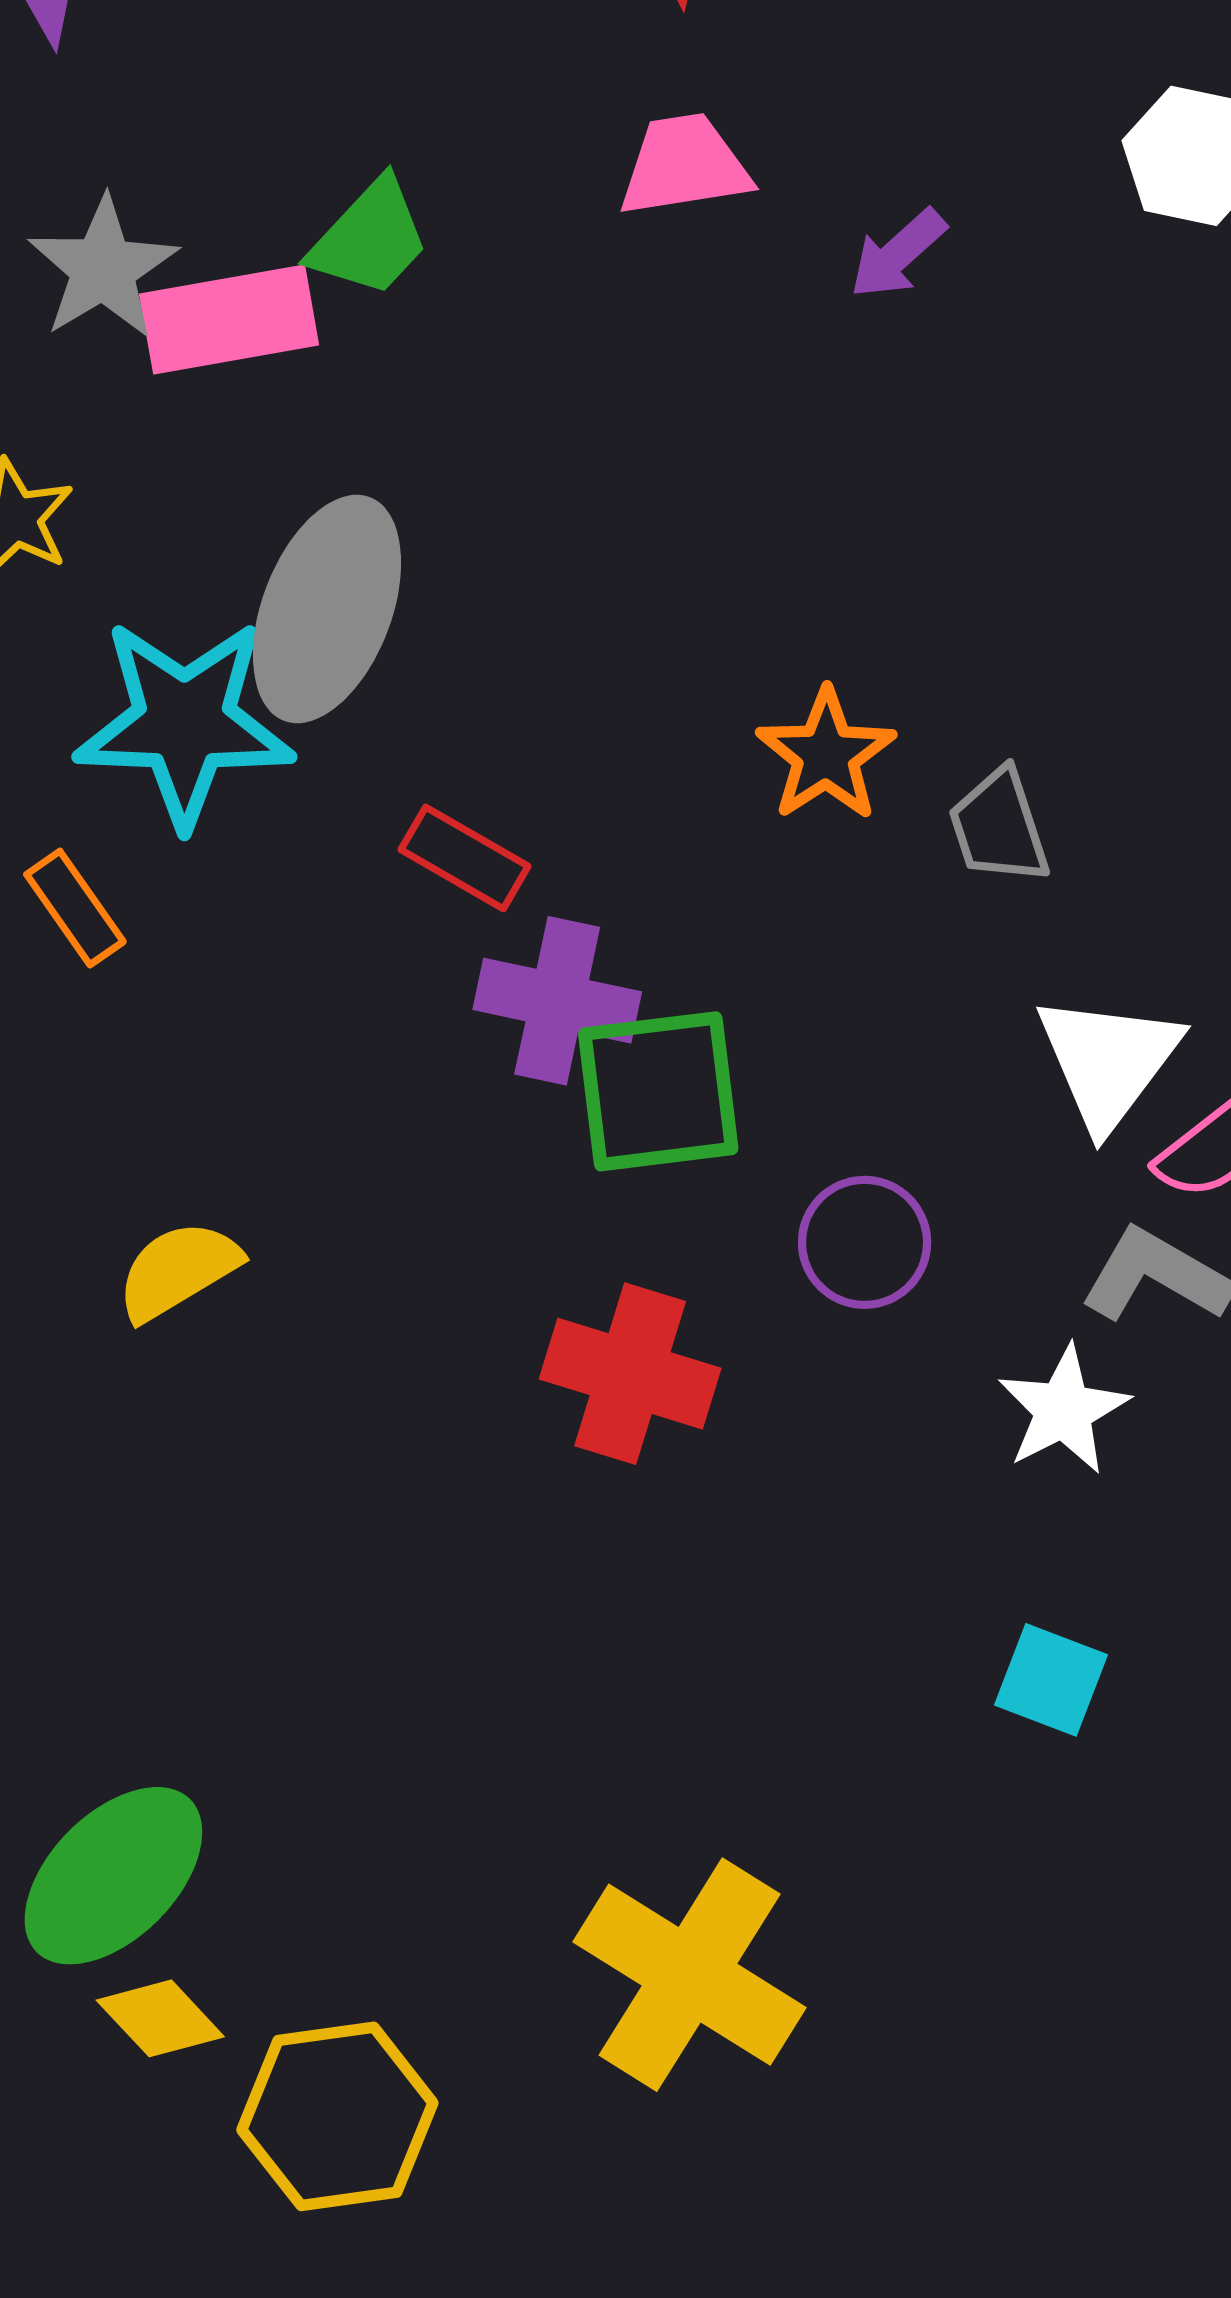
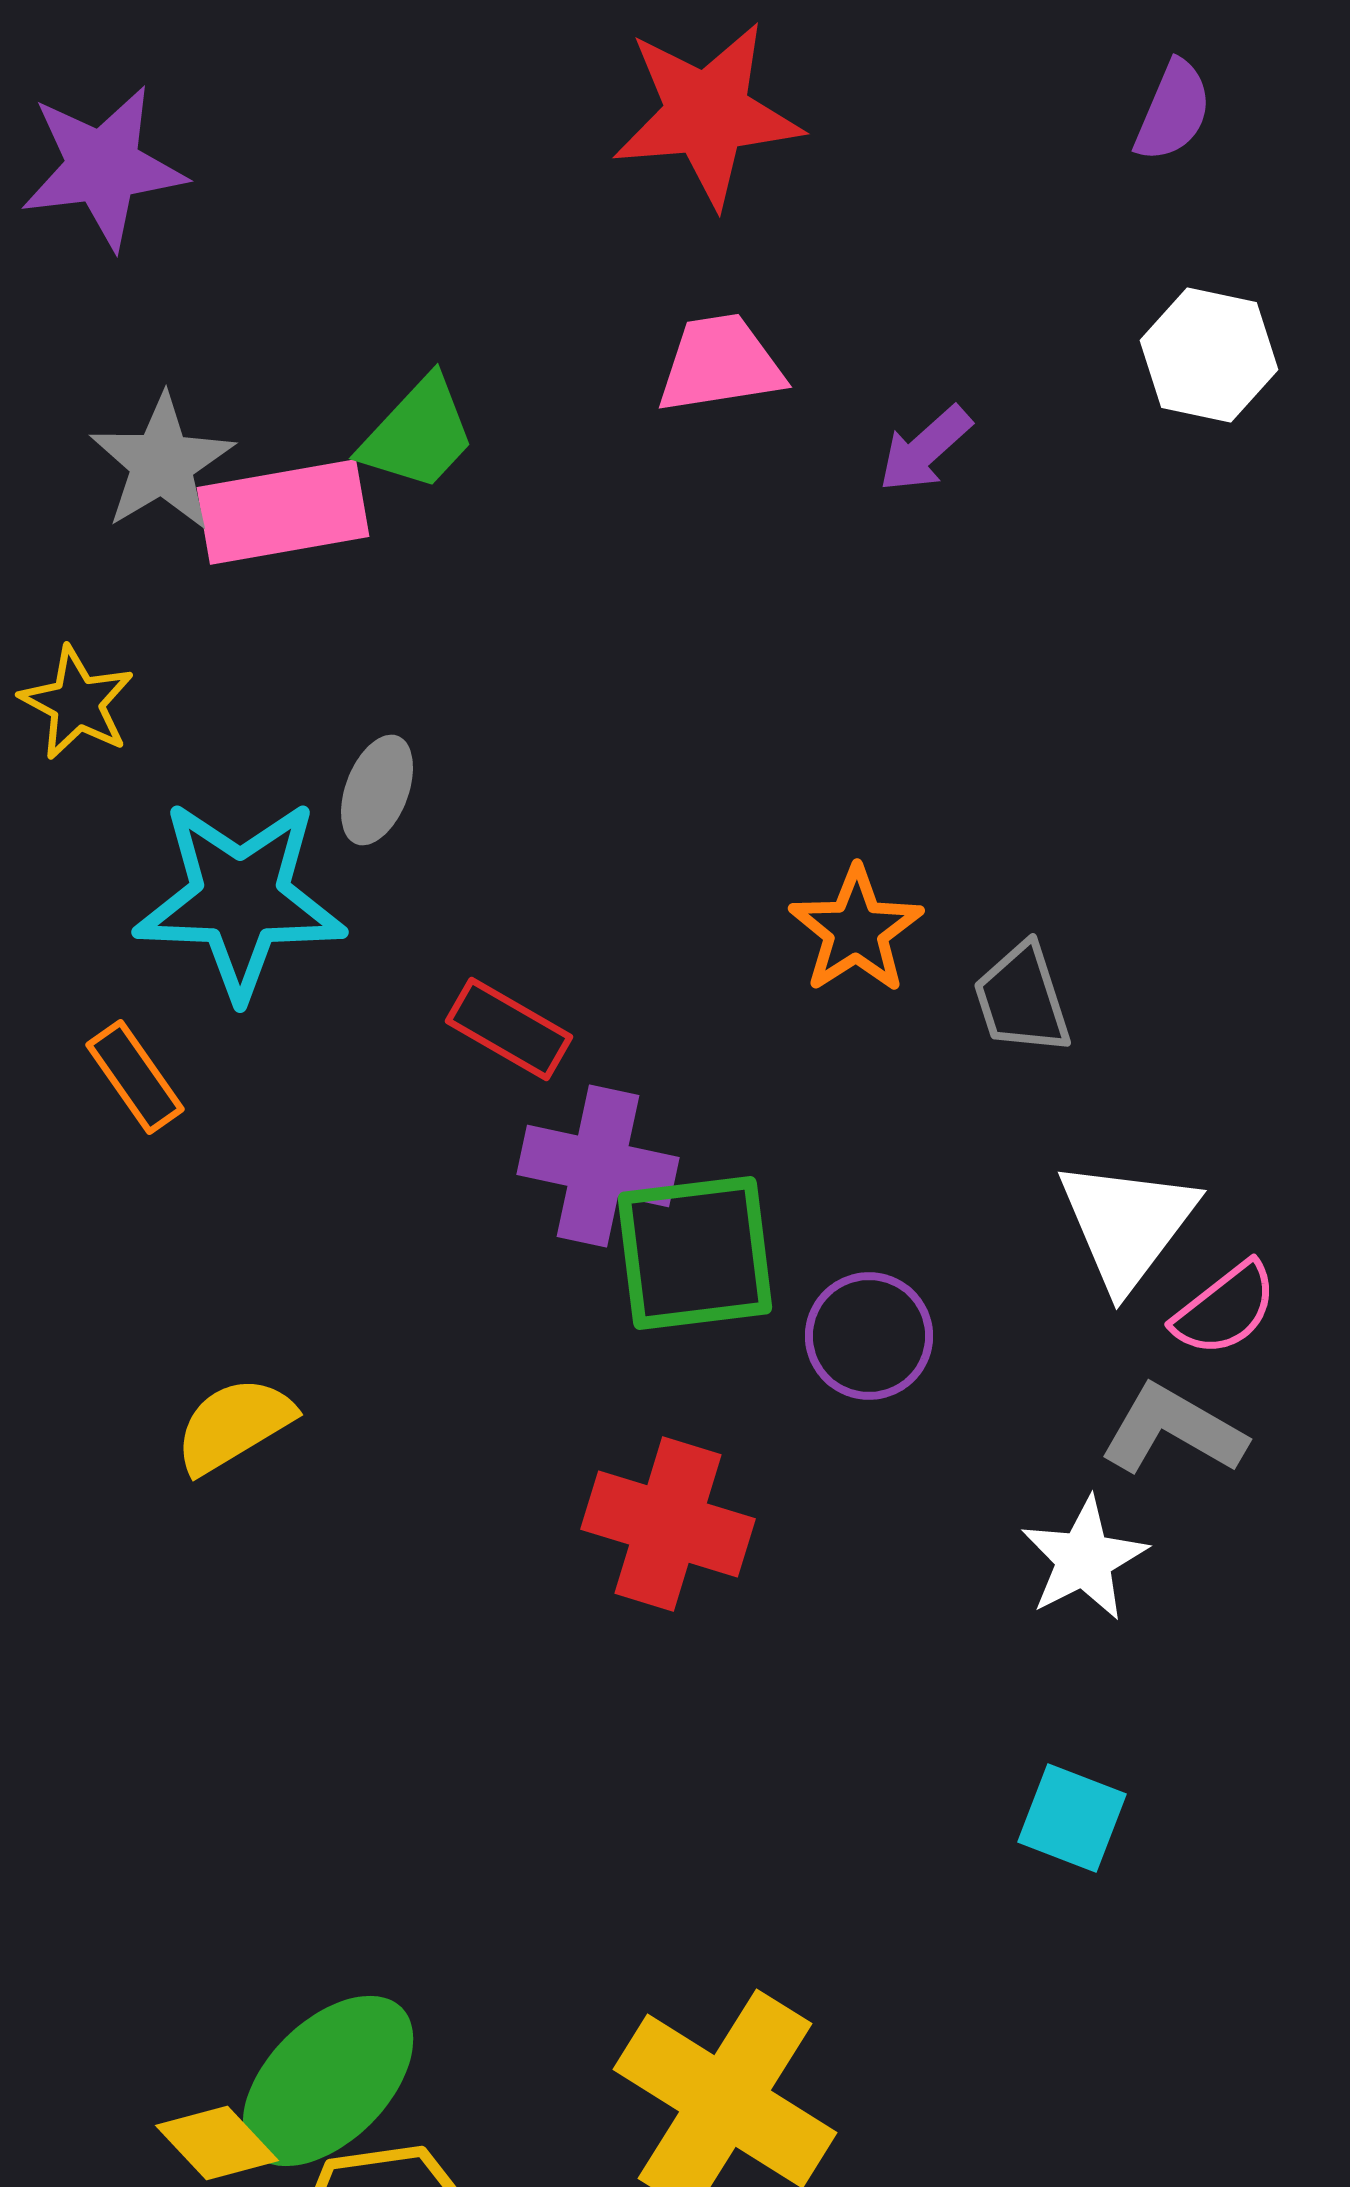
gray ellipse: (327, 609) -> (377, 790), size x0.5
purple circle: (865, 1242) -> (869, 1336), moved
green ellipse: (113, 1876) -> (328, 2081), moved

